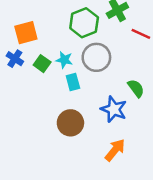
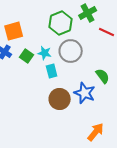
brown circle: (70, 123) -> (60, 99), moved
orange arrow: (115, 150) -> (96, 132), moved

